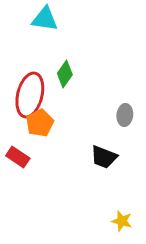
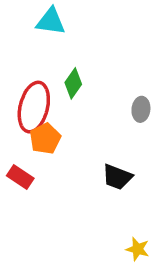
gray ellipse: (125, 115) -> (141, 109), moved

